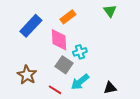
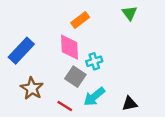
blue rectangle: (31, 26) -> (21, 51), moved

